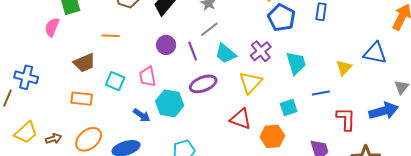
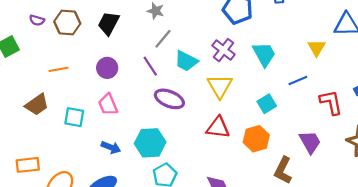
purple circle: (166, 45) -> (107, 68), moved
purple ellipse: (203, 84) -> (169, 99), turned 56
orange rectangle: (82, 99) -> (28, 165), moved
cyan hexagon: (170, 103) -> (150, 143), moved

